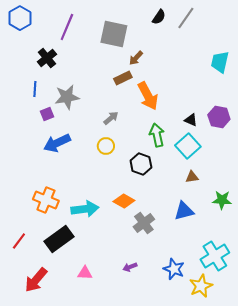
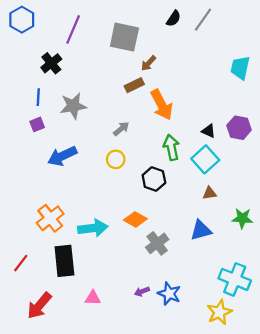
purple square: (47, 114) -> (37, 124), moved
orange cross: (46, 200) -> (50, 218), turned 30
black rectangle: (59, 239) -> (64, 261), turned -60
cyan cross: (215, 256) -> (235, 279), turned -36
blue star: (174, 269) -> (169, 294), moved

